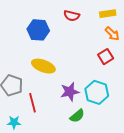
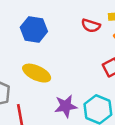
red semicircle: (72, 16) -> (91, 26), moved

